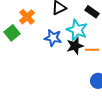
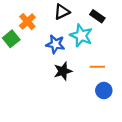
black star: (75, 46) -> (63, 71), moved
orange line: (92, 50) -> (97, 67), moved

